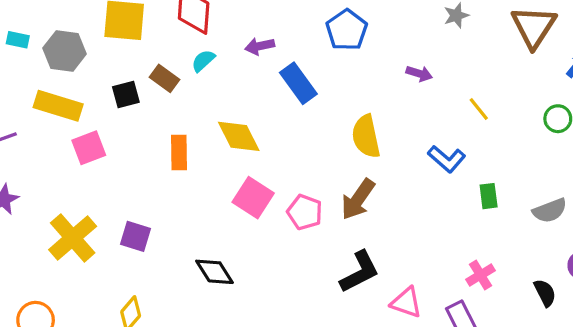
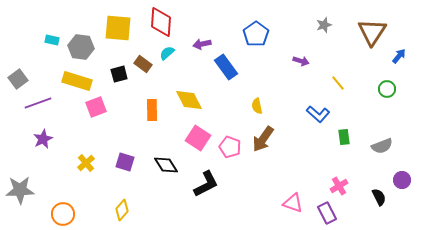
yellow semicircle: (366, 136) -> (257, 106), moved, size x0.6
yellow cross: (73, 238) -> (86, 163), size x0.6
black diamond: (214, 272) -> (166, 165), moved
black L-shape: (360, 272) -> (206, 184), moved

